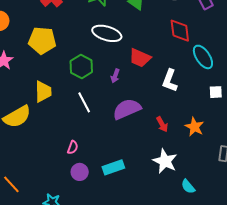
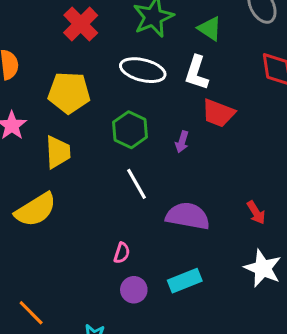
white ellipse: (107, 33) -> (143, 70), moved
white L-shape: (170, 81) -> (197, 73), moved
yellow trapezoid: (43, 92) -> (58, 152), moved
purple semicircle: (127, 109) -> (188, 216), moved, turned 36

